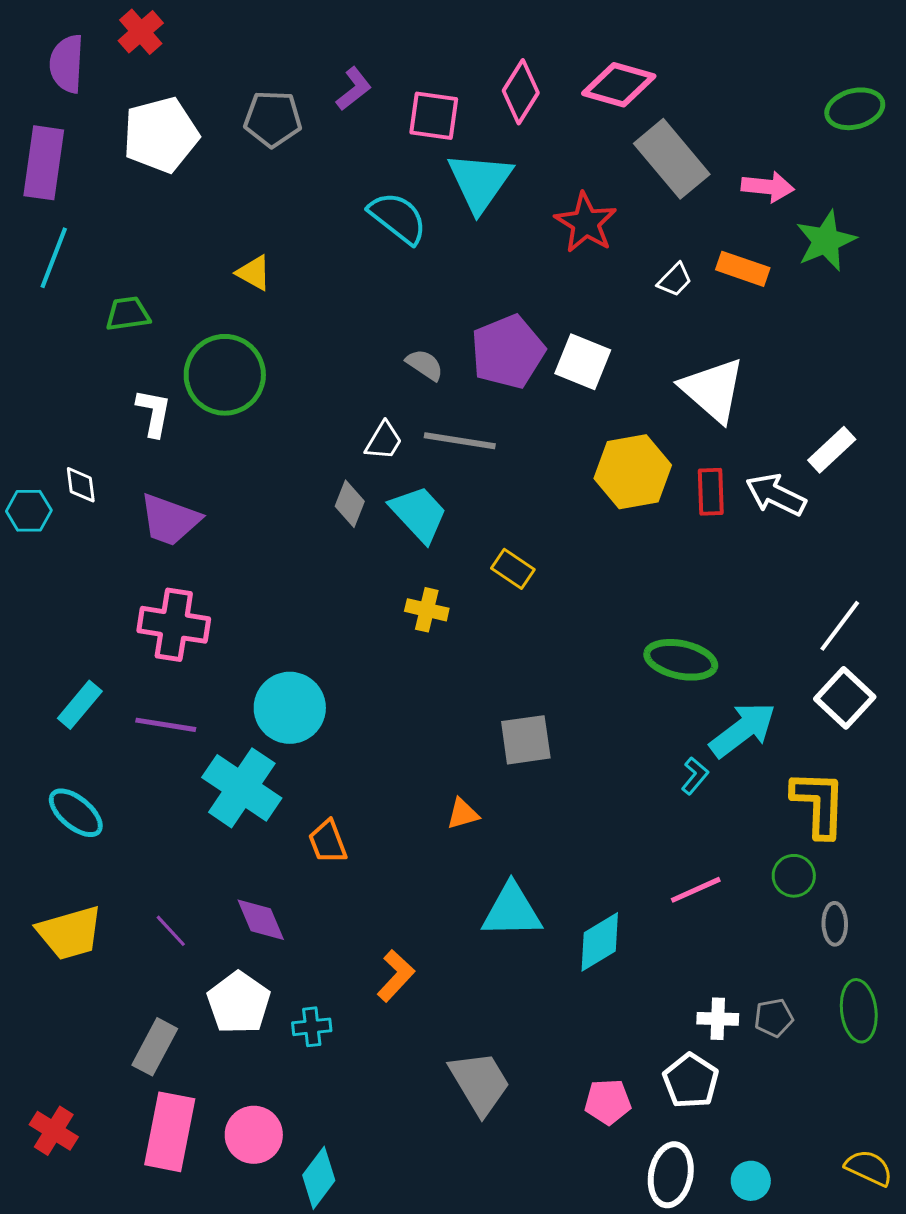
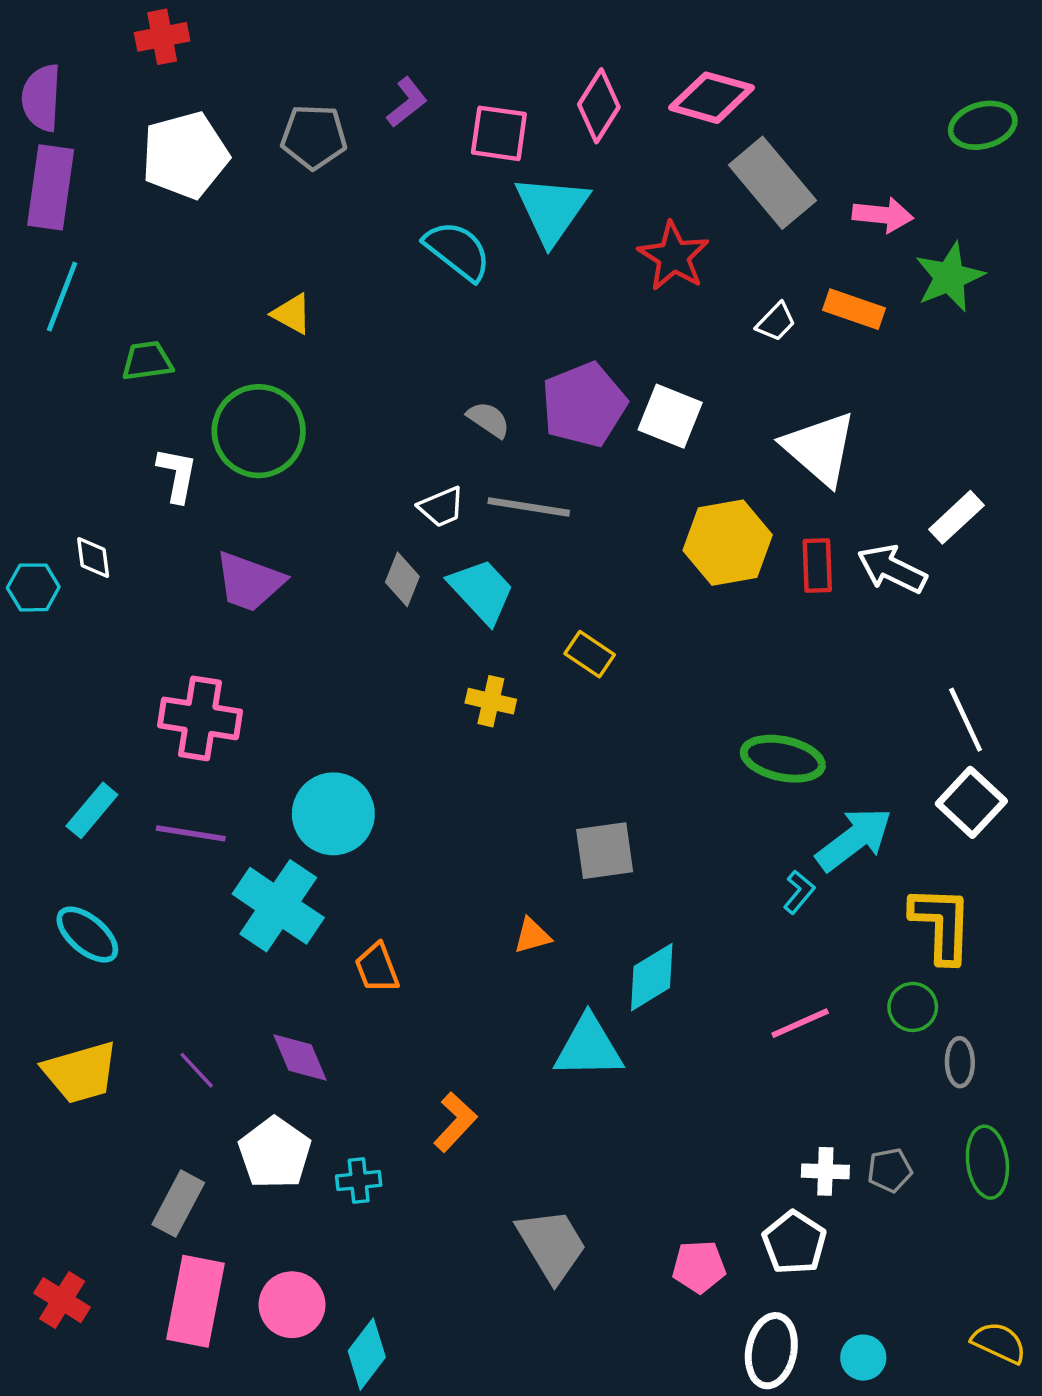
red cross: (141, 32) -> (162, 37), turned 30
purple semicircle: (67, 64) -> (41, 98), moved
white trapezoid: (384, 441) -> (441, 507), turned 36
purple trapezoid: (170, 520) -> (249, 582), moved
white line: (840, 626) -> (966, 720), turned -62
cyan diamond: (600, 942) -> (652, 977), moved

